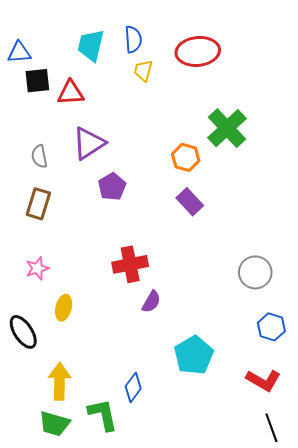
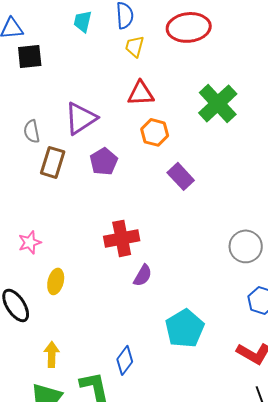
cyan trapezoid: (91, 45) -> (83, 21), size x0.7
red triangle: (71, 93) -> (141, 93), moved
orange hexagon: (186, 157) -> (155, 132), moved
brown rectangle: (38, 204) -> (53, 162), moved
yellow arrow: (60, 381) -> (52, 354), size x0.7

